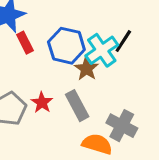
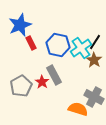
brown star: (86, 69) -> (94, 60), moved
gray rectangle: (77, 106) -> (54, 75), moved

